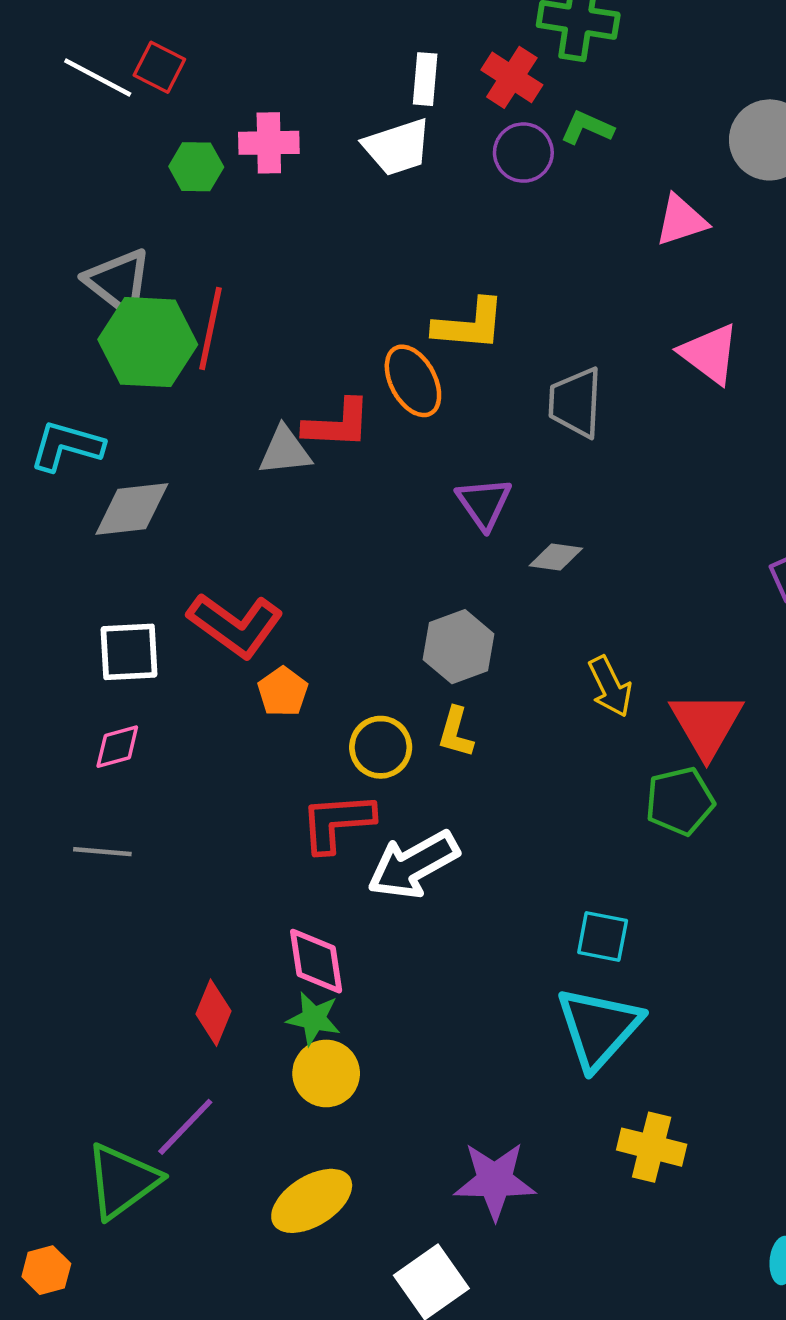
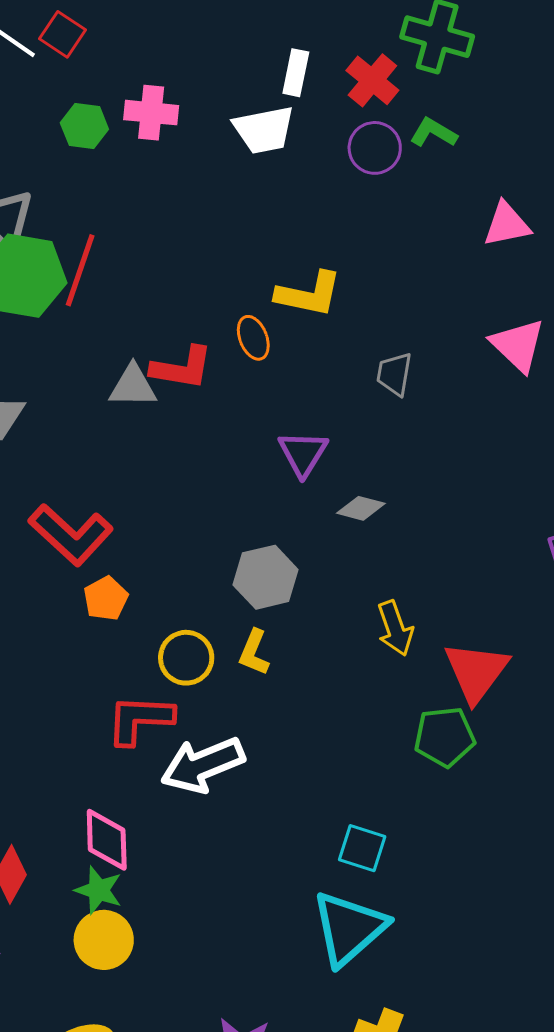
orange ellipse: (413, 381) -> (253, 338), size x0.7
gray trapezoid: (575, 402) -> (394, 374), size x0.7

